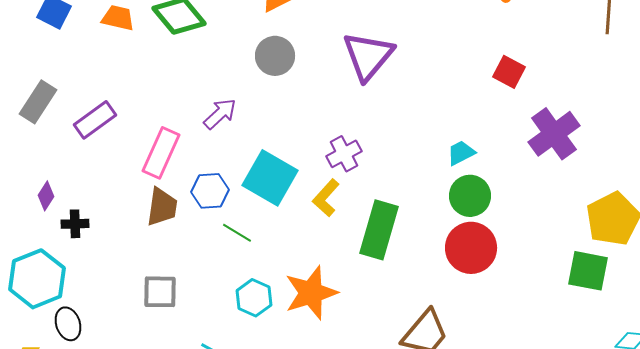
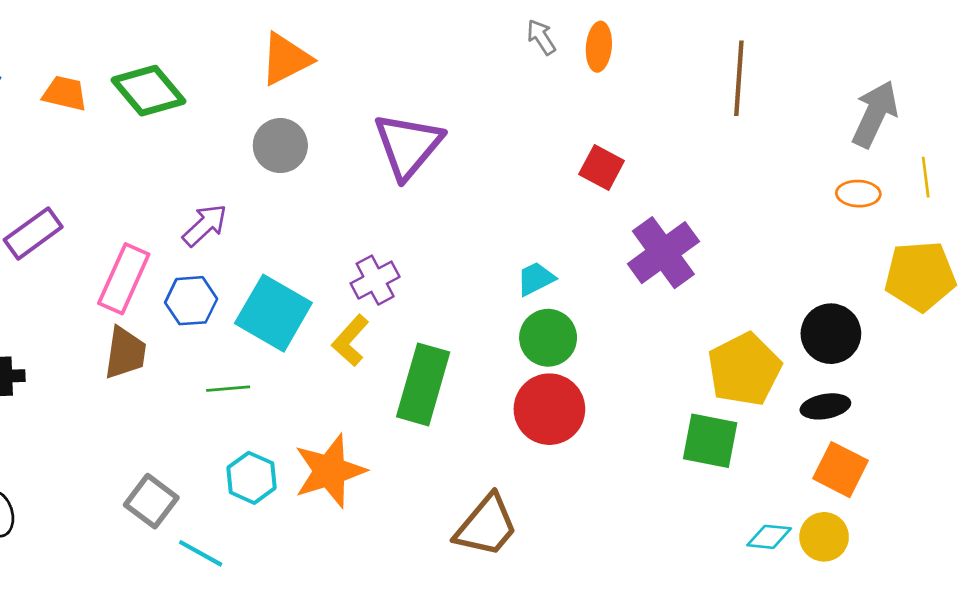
blue hexagon: (210, 191) -> (191, 301), moved
green line: (237, 233) -> (228, 389), turned -36
gray square: (160, 292) -> (151, 501), moved, turned 36

